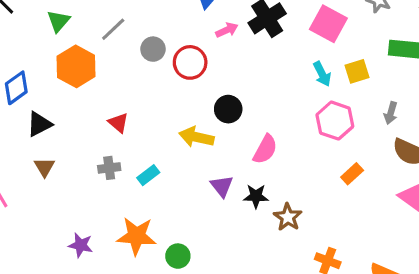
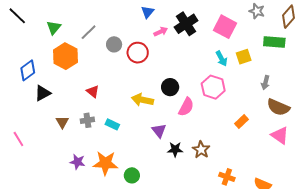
black circle: (228, 109) -> (170, 87), moved
pink hexagon: (335, 121) -> (213, 87), moved
brown triangle: (44, 167) -> (62, 122), moved
cyan rectangle: (148, 175) -> (112, 124), turned 64
black star: (256, 196) -> (175, 149), moved
purple star: (81, 245) -> (77, 162), moved

